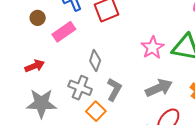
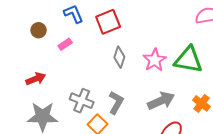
pink rectangle: (64, 32) -> (65, 44), size x0.6
gray diamond: (95, 61) -> (119, 57), moved

